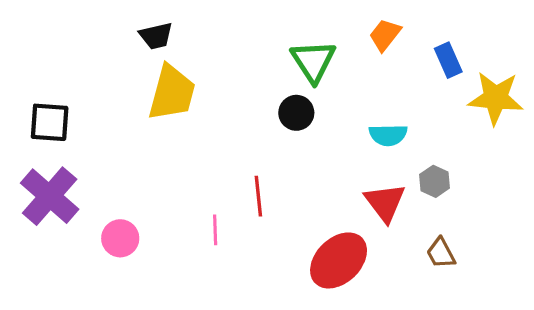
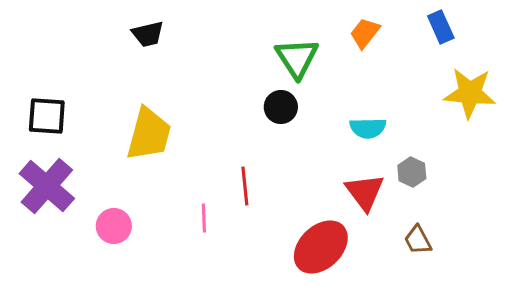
blue rectangle: (448, 60) -> (441, 27), moved
yellow trapezoid: (172, 93) -> (149, 134), moved

